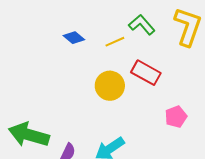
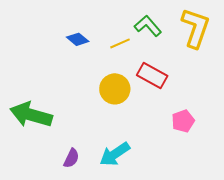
green arrow: (29, 135) -> (31, 115), moved

